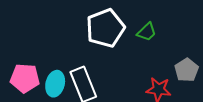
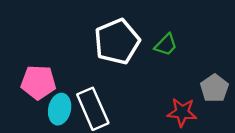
pink pentagon: (25, 78) -> (38, 82), moved

